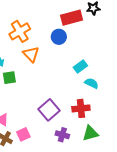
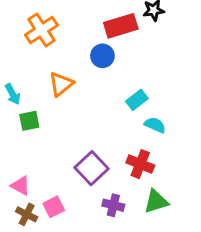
orange cross: (20, 31) -> (41, 30), moved
orange triangle: (31, 54) -> (61, 84), turned 36
red cross: (81, 108) -> (140, 164), turned 30

